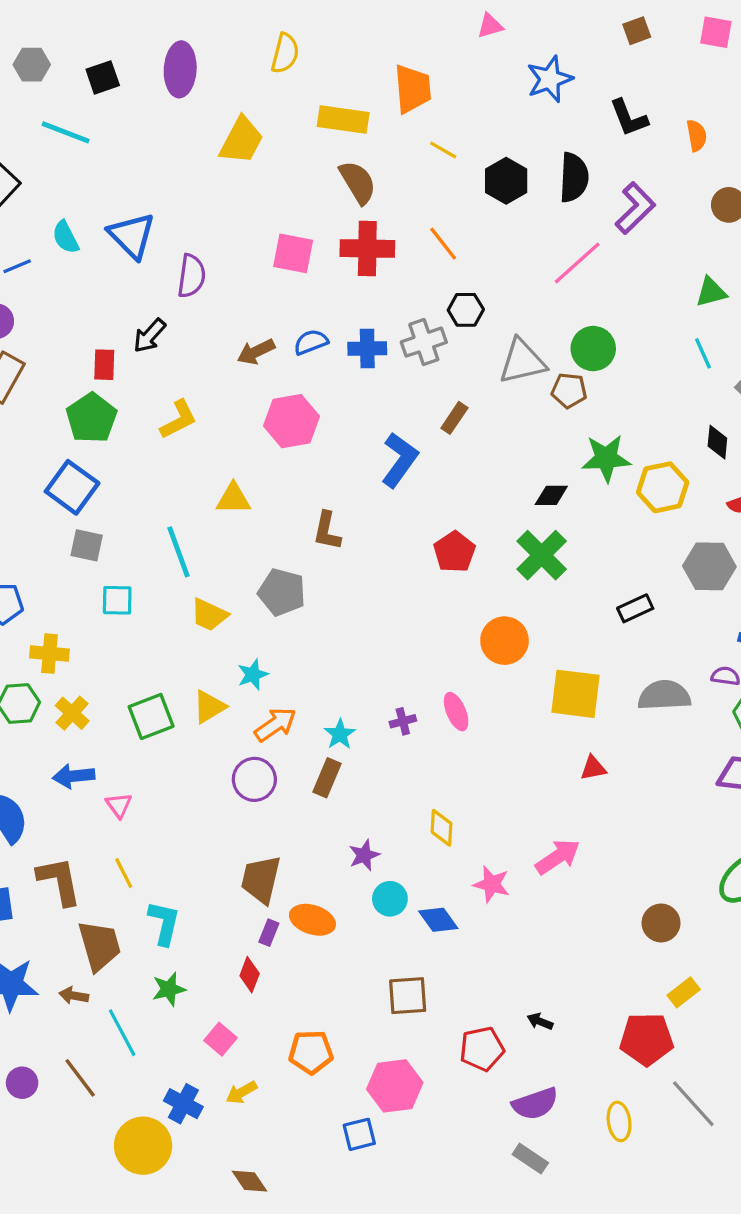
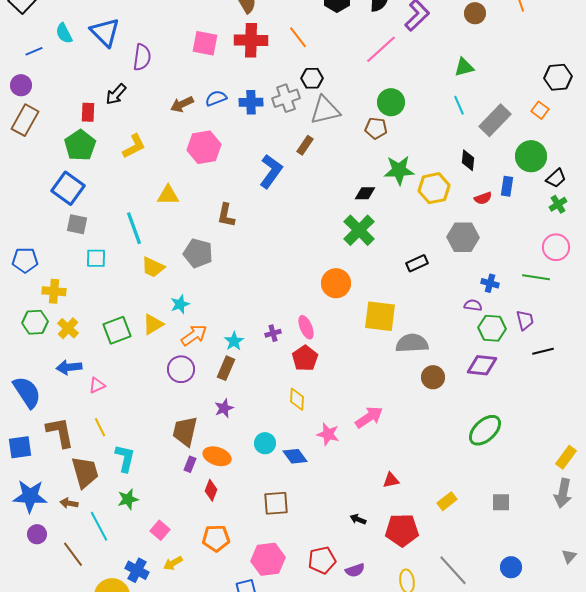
gray triangle: (522, 361) -> (325, 110), moved
red pentagon: (454, 552) -> (305, 358), moved
gray semicircle: (664, 695) -> (412, 343), moved
red triangle: (593, 768) -> (391, 480), moved
pink triangle: (119, 805) -> (97, 385), turned 42
purple star: (364, 855) -> (224, 408), moved
brown circle: (661, 923) -> (433, 377), moved
red diamond: (250, 975) -> (211, 490), moved
red pentagon: (646, 1039) -> (402, 530), moved
red pentagon: (482, 1049) -> (322, 560), moved
purple circle: (22, 1083) -> (37, 534), moved
purple semicircle: (535, 1104) -> (355, 570), size x0.7

